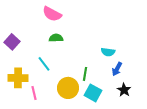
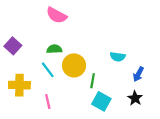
green semicircle: (56, 38) -> (54, 49), moved
blue arrow: (117, 69) -> (138, 74), moved
yellow circle: (68, 88) -> (74, 65), moved
pink line: (34, 93) -> (48, 101), moved

